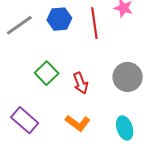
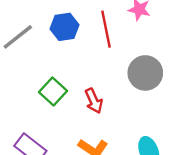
gray circle: (128, 77) -> (145, 73), moved

